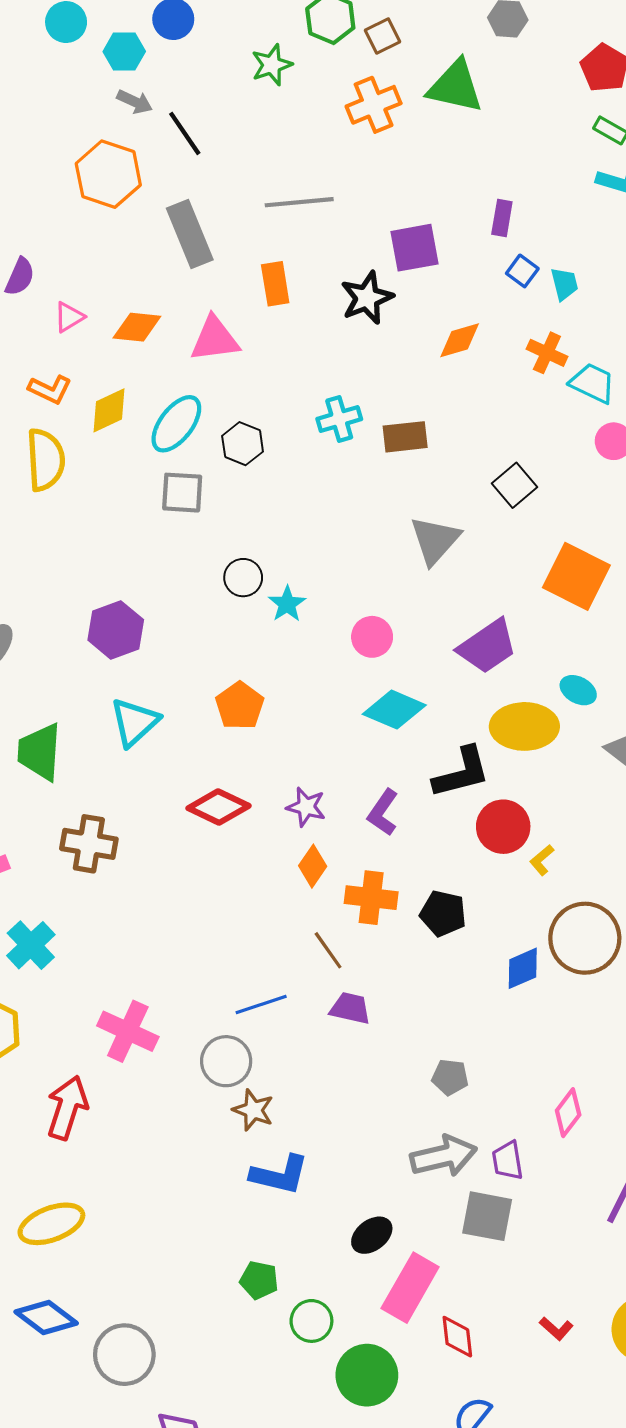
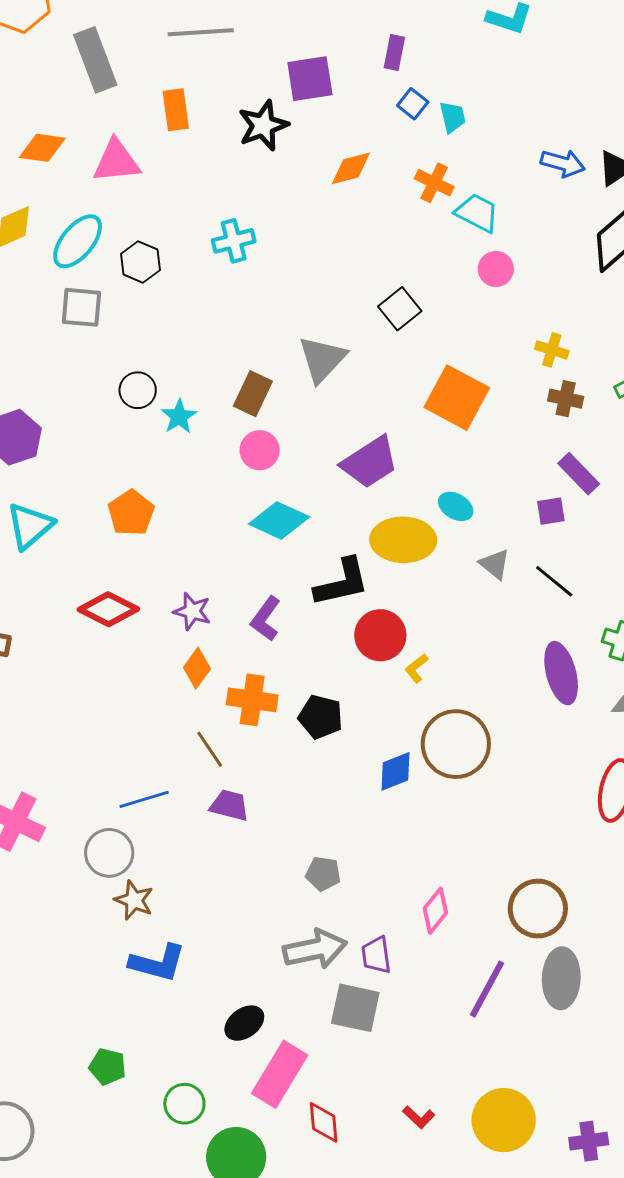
brown rectangle: (405, 437) -> (253, 394), moved, turned -60
green pentagon: (259, 1280) -> (108, 1067), moved

